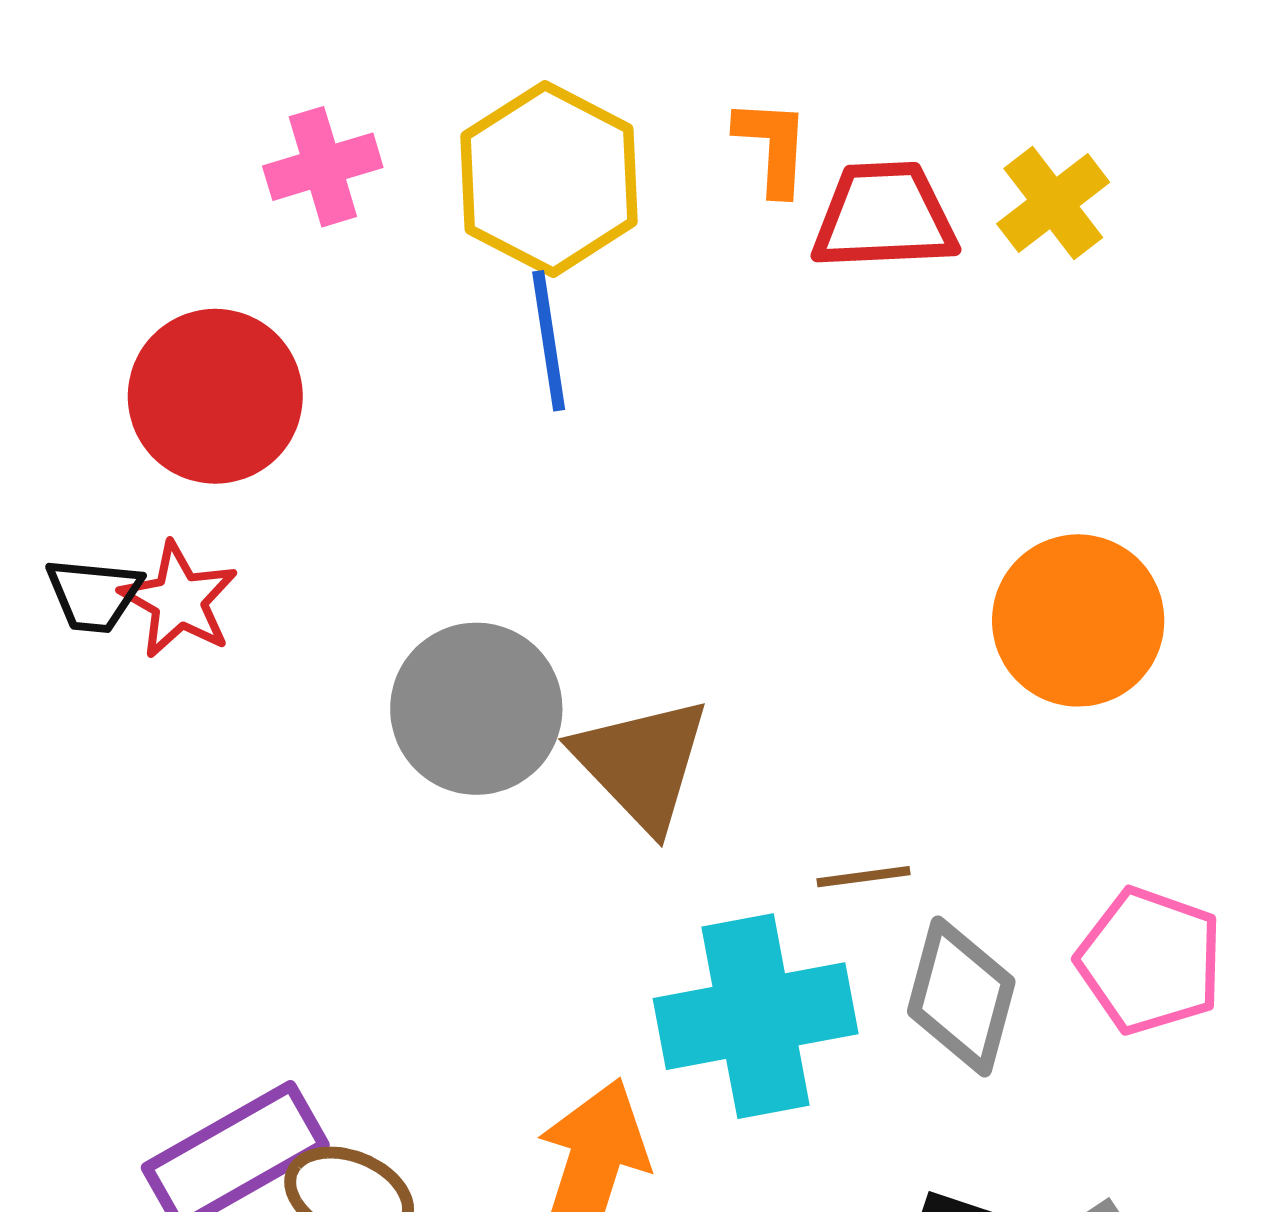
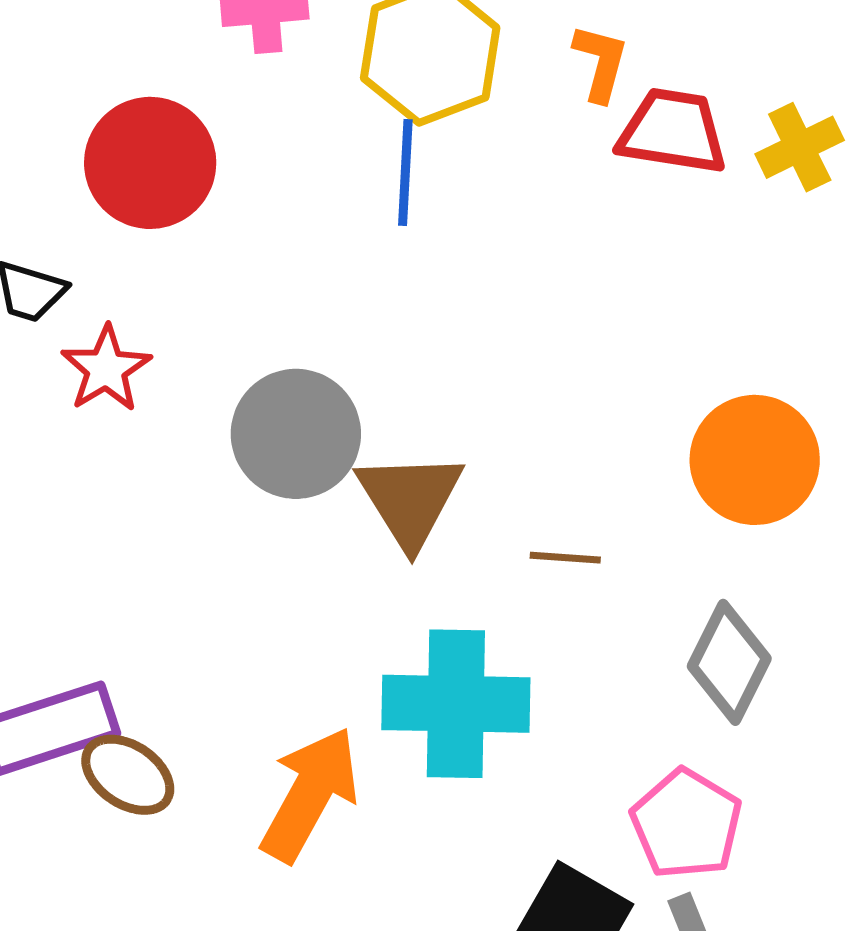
red star: (179, 600) -> (106, 369), moved
brown line: (863, 877) -> (565, 558), moved
pink pentagon: (1150, 961) -> (686, 824), moved
gray diamond: (961, 997) -> (729, 662), moved

